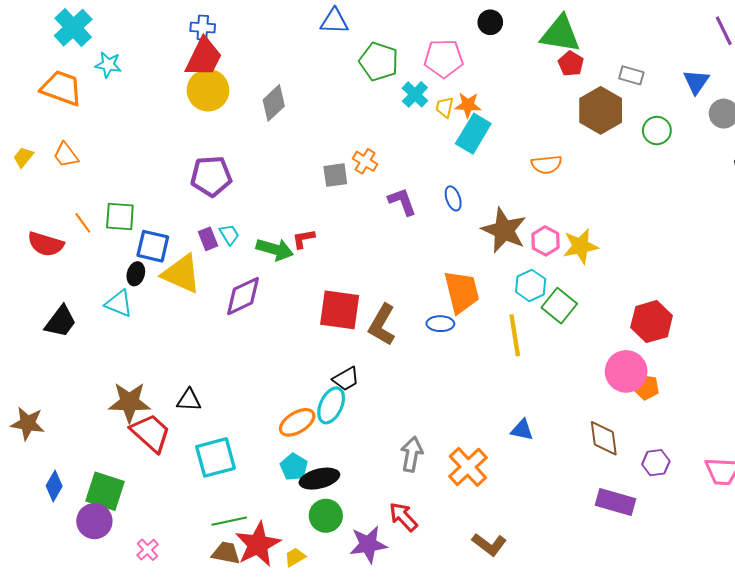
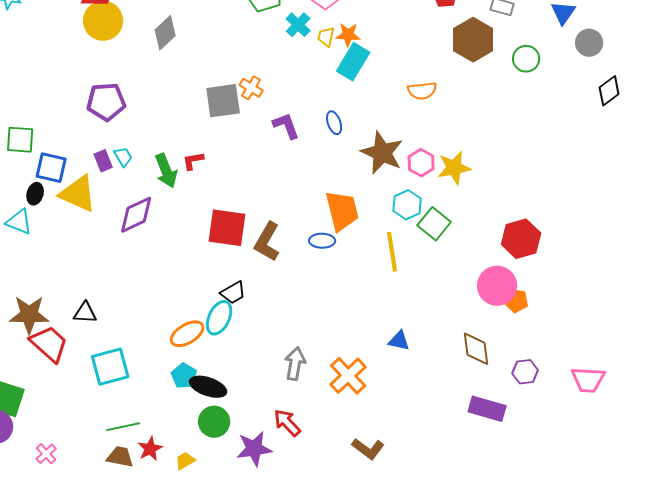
gray square: (335, 175) -> (223, 101), size x1.5
green arrow: (275, 249) -> (166, 171), turned 52
black ellipse: (319, 479) -> (208, 387), turned 33
red star: (258, 544) -> (150, 449), size x0.6

